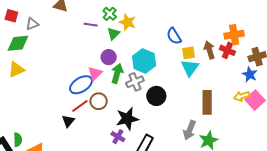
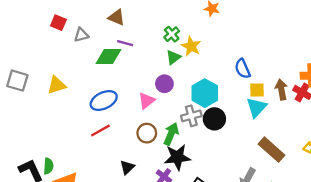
purple line: (91, 25) -> (125, 43), moved
green diamond: (18, 43) -> (108, 57), moved
green arrow: (117, 73) -> (171, 134), moved
blue ellipse: (81, 85) -> (104, 100), moved
black circle: (156, 96) -> (214, 119), moved
brown rectangle: (207, 102) -> (271, 150), turned -55
red line: (80, 106) -> (100, 131), moved
black triangle: (68, 121) -> (127, 167), moved

